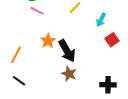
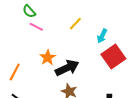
red square: (112, 40) -> (113, 57), size x1.6
black arrow: (67, 51) -> (67, 68), turned -85

